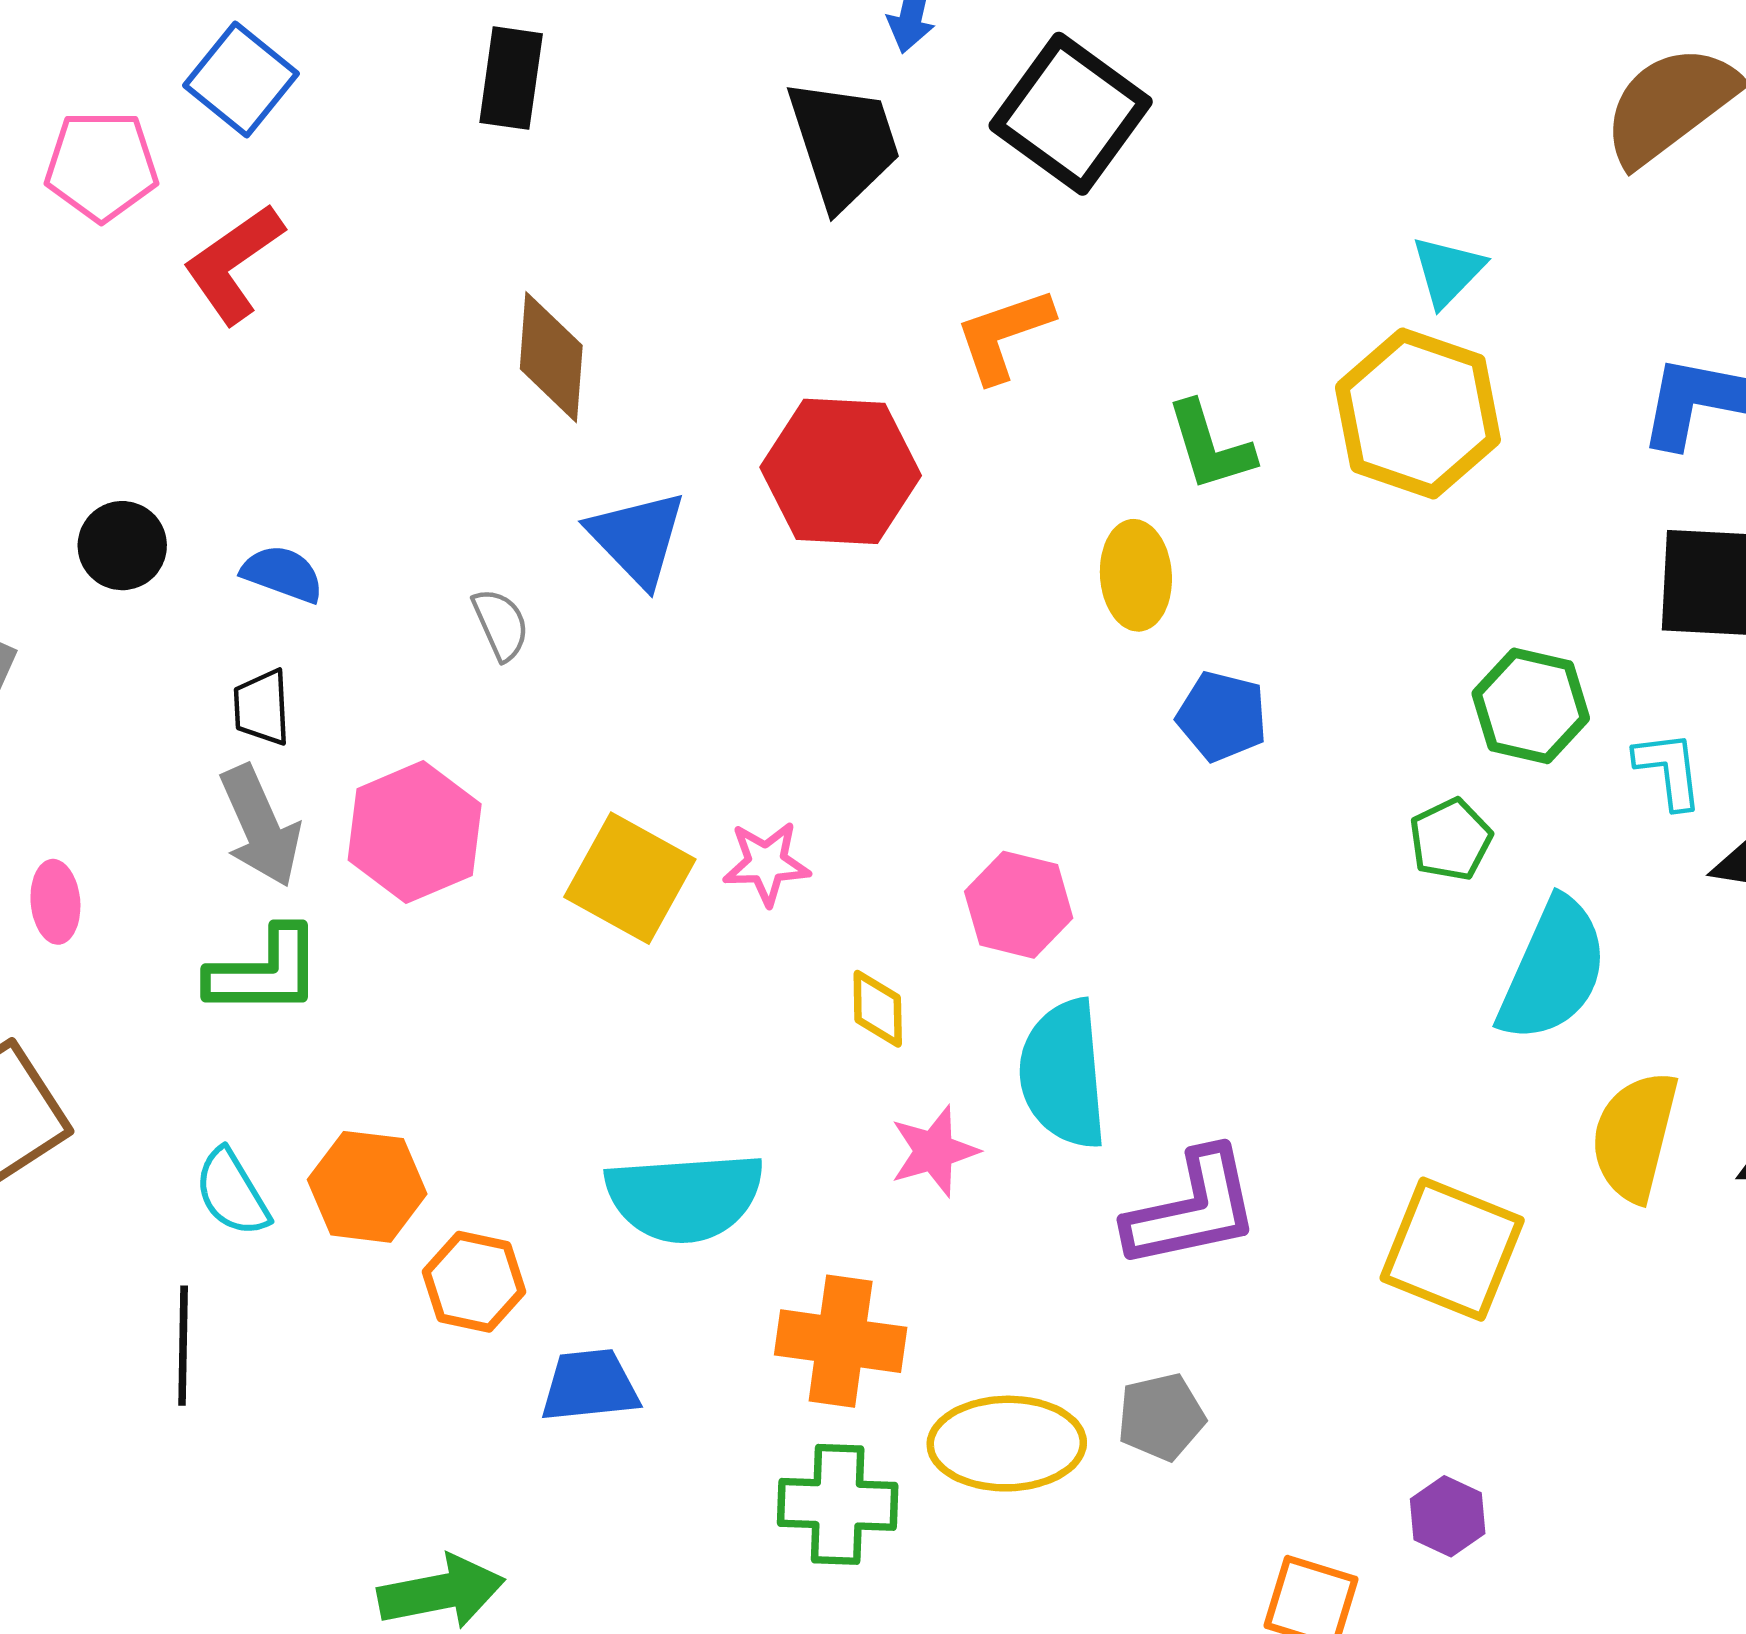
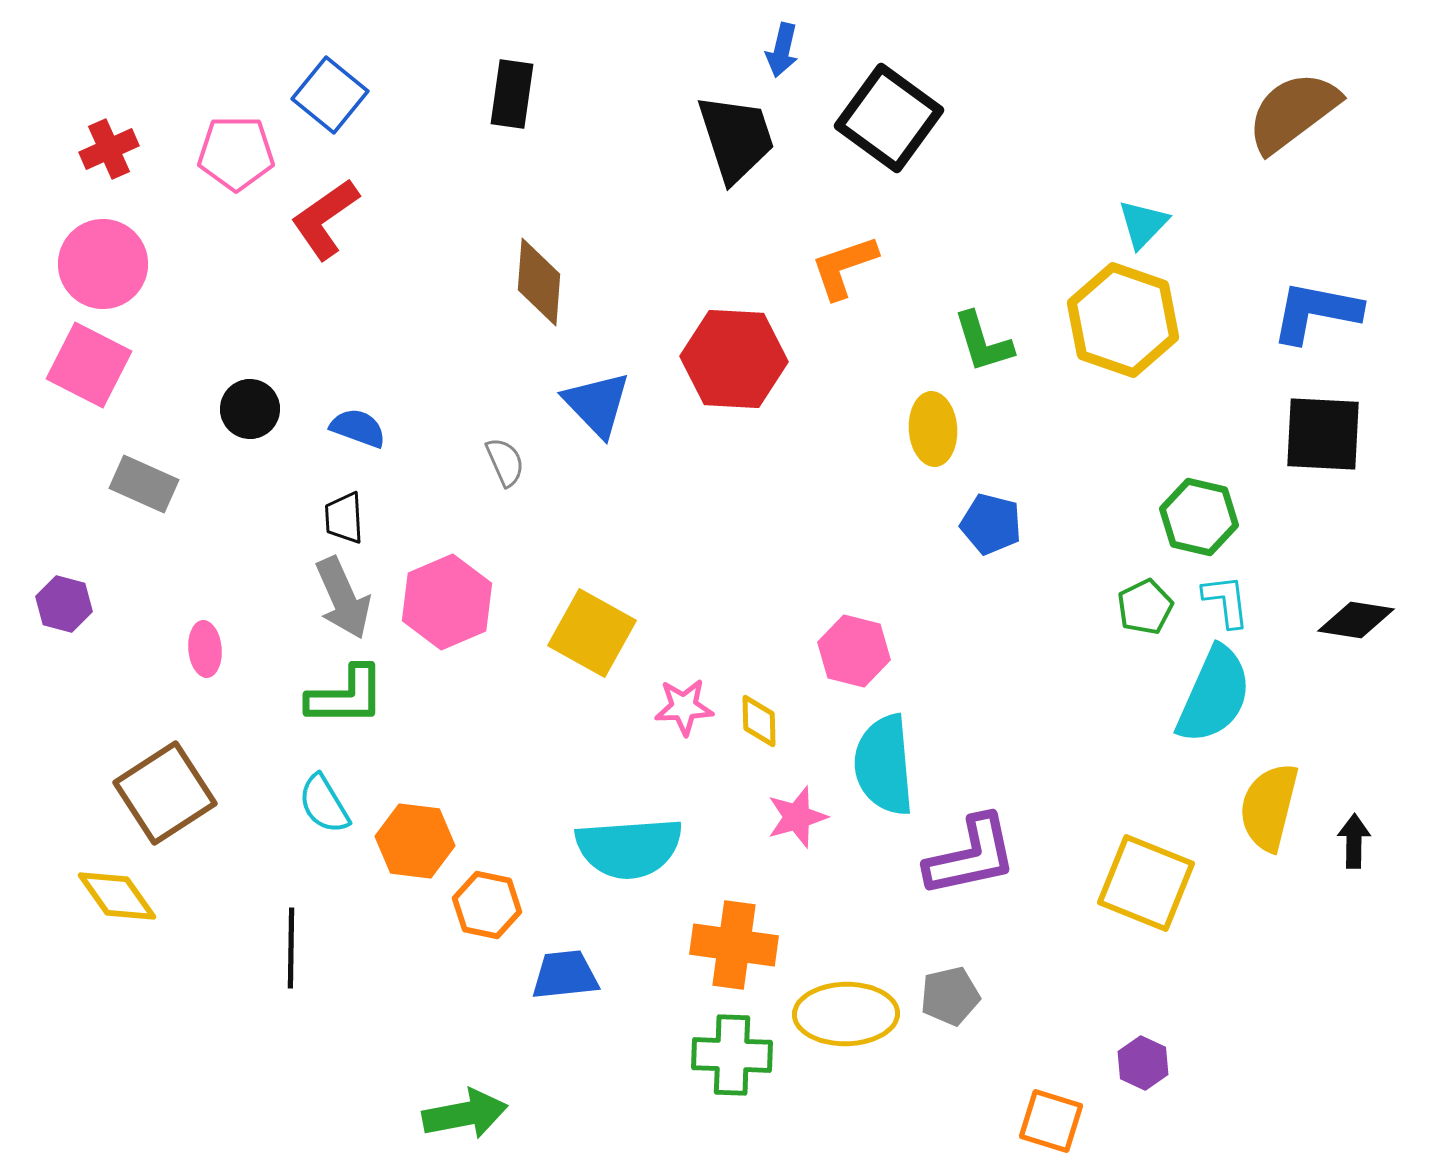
cyan L-shape: (1669, 770) -> (1226, 601), moved
pink star: (766, 863) -> (684, 707), moved
cyan semicircle: (232, 1193) -> (324, 804), moved

